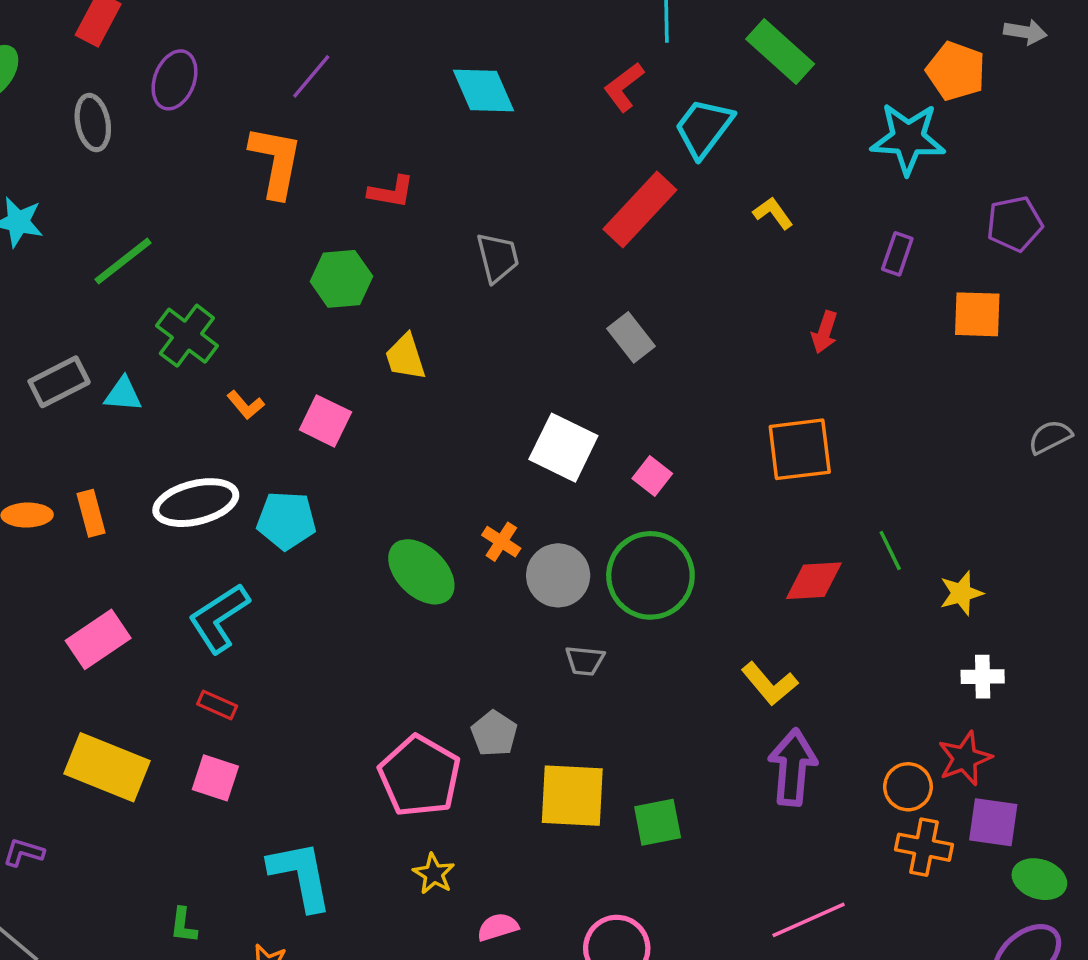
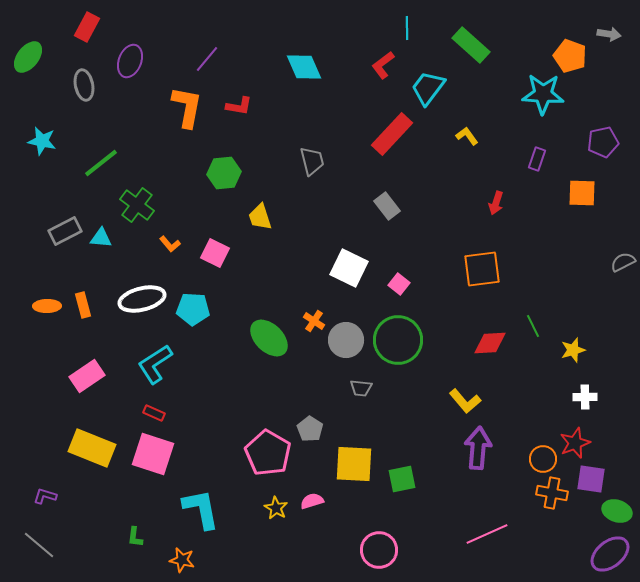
red L-shape: (391, 192) -> (239, 106), moved
pink square: (215, 778) -> (153, 454), size x1.6
pink semicircle: (498, 927) -> (312, 501), moved

